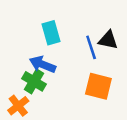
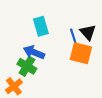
black triangle: (108, 40) -> (88, 32), turned 36
orange square: (98, 86) -> (81, 53), moved

